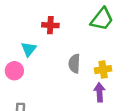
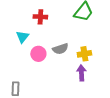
gray semicircle: (74, 64) -> (60, 49), turned -112
pink circle: (14, 71) -> (38, 54), moved

